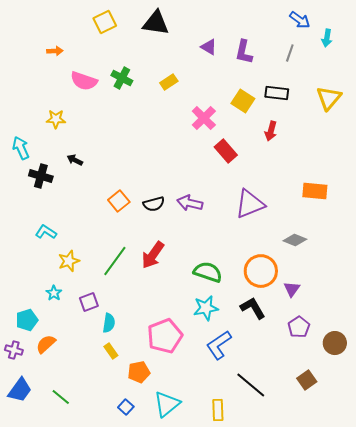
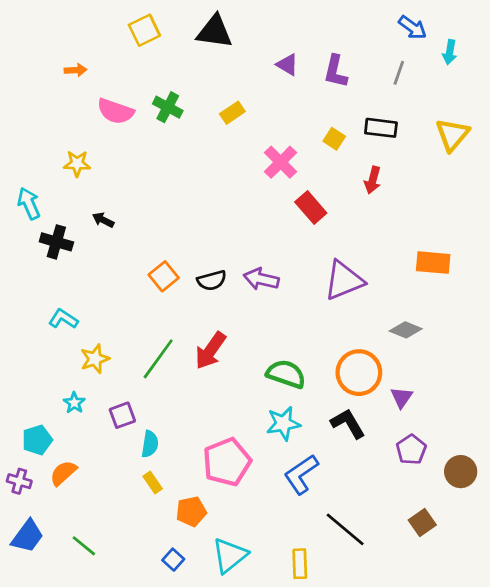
yellow square: (243, 101) -> (334, 139), size x0.7

